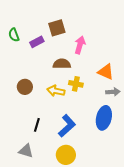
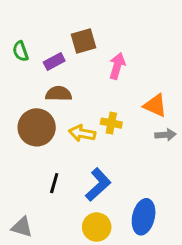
brown semicircle: (62, 64) -> (59, 94), moved
brown circle: (25, 87) -> (37, 127), size x1.6
blue ellipse: (104, 118) -> (144, 217), moved
gray triangle: (26, 151) -> (22, 227), moved

